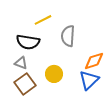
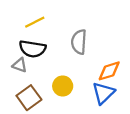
yellow line: (43, 20) -> (35, 22), moved
gray triangle: (21, 63) -> (20, 65), moved

